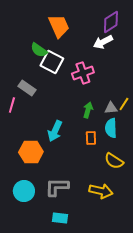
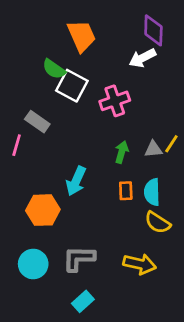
purple diamond: (111, 22) -> (153, 30), turned -55
cyan semicircle: (111, 128) -> (152, 192), moved
cyan rectangle: (60, 218) -> (83, 301), turned -49

